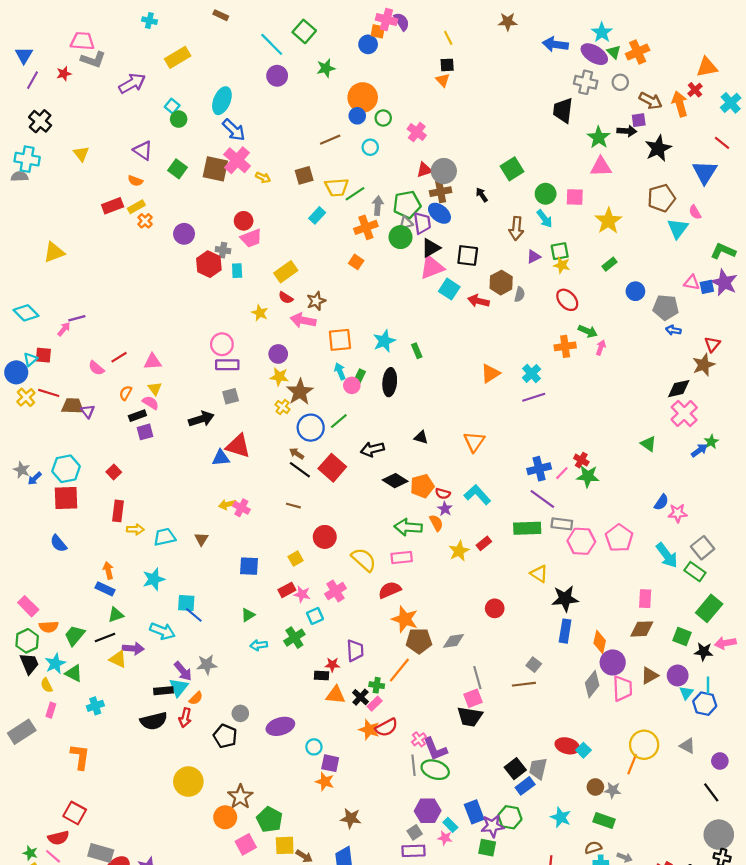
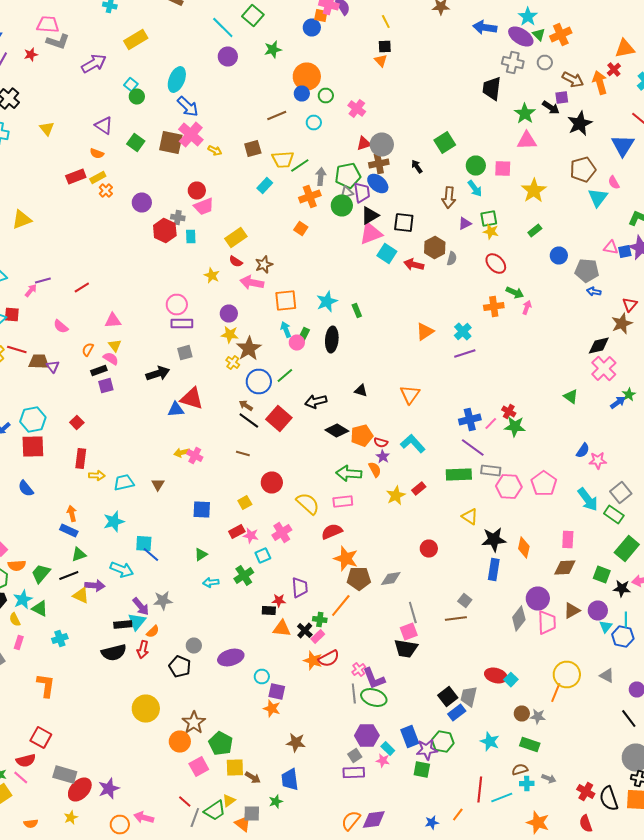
black arrow: (627, 131) -> (551, 108), turned 30
red line: (119, 357) -> (82, 288), moved
orange diamond: (600, 642) -> (524, 548), moved

